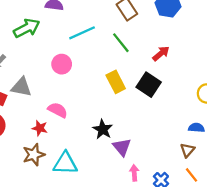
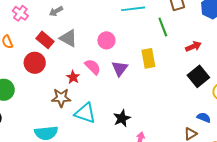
pink circle: (62, 64) -> (106, 40), moved
black square: (149, 85) -> (198, 76), moved
black star: (103, 129) -> (122, 118), moved
purple triangle: (122, 147) -> (120, 68), moved

